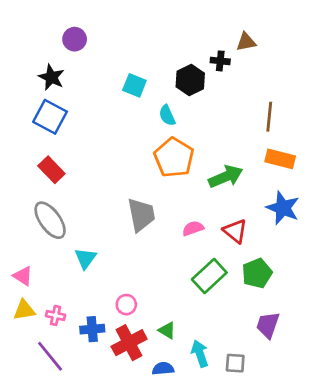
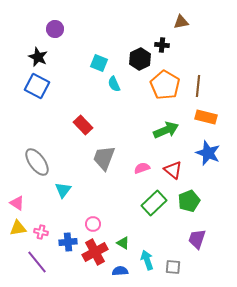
brown triangle: (246, 42) -> (181, 22), moved
cyan semicircle: (167, 115) -> (114, 84), moved
orange pentagon: (174, 158) -> (165, 85), moved
red rectangle: (51, 170) -> (83, 125), moved
gray trapezoid: (141, 215) -> (104, 158), turned -148

